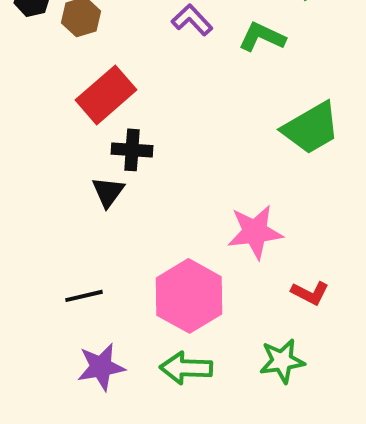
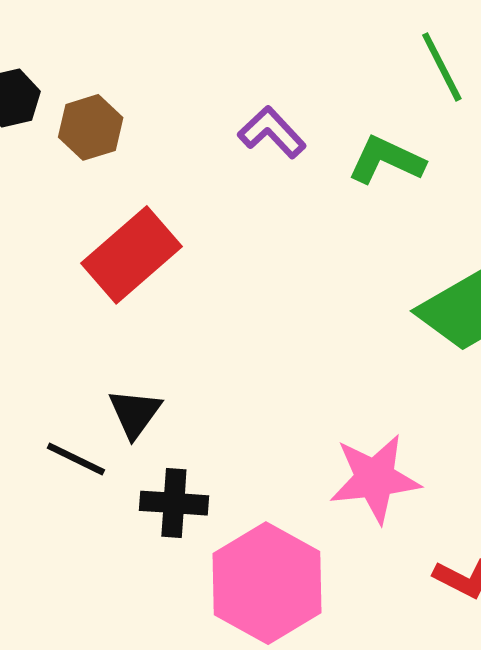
black cross: (132, 150) -> (174, 503), moved
black line: (84, 296) -> (76, 459), moved, turned 39

